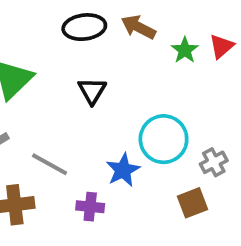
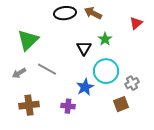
green star: (185, 50) -> (105, 39), moved
black triangle: (92, 91) -> (84, 48), moved
gray line: (50, 164) -> (47, 69), moved

